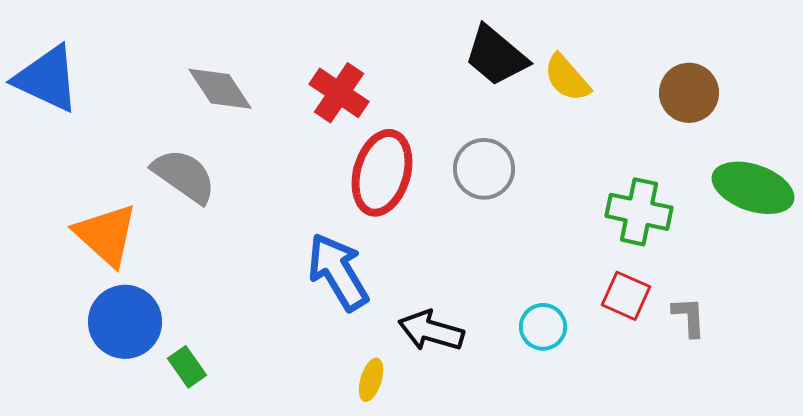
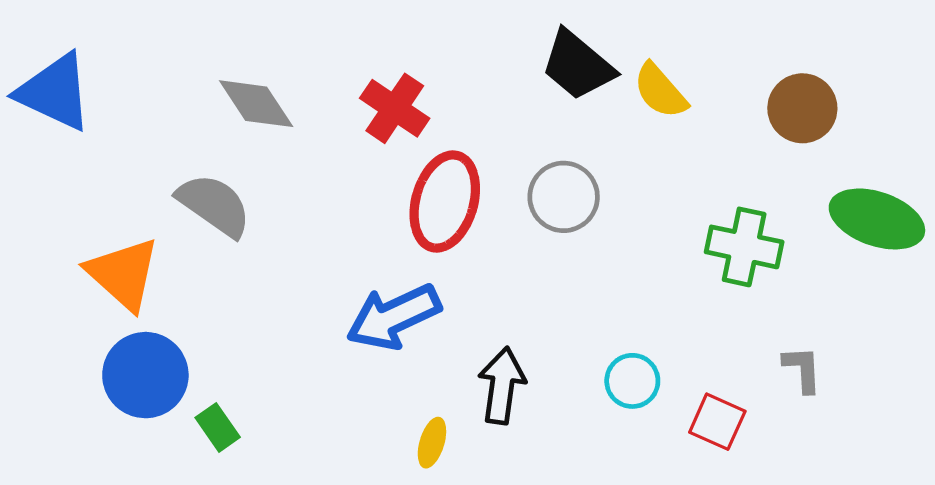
blue arrow: (338, 272) -> (394, 317), turned -84
red square: (626, 296) -> (717, 422), moved
black arrow: (431, 331) -> (502, 386), turned 82

